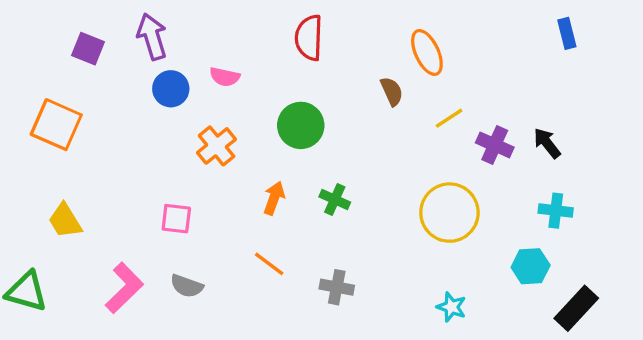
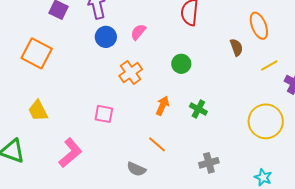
pink semicircle: (225, 77) -> (138, 32), turned 114
green circle: (301, 125) -> (181, 64), size x0.7
gray semicircle: (187, 286) -> (136, 169), moved
gray cross: (337, 287) -> (209, 163), moved, turned -30

